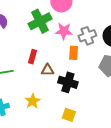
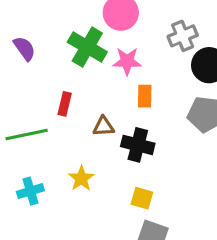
green cross: (40, 21) -> (87, 47), turned -30
gray cross: (87, 36) -> (183, 36), moved
red rectangle: (32, 57) -> (65, 104), moved

